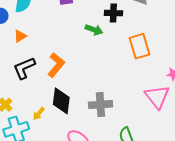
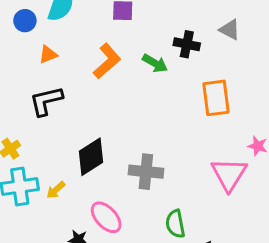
orange L-shape: (56, 65) -> (107, 61), moved
black diamond: (61, 101) -> (91, 157), turned 40
yellow arrow: (39, 114) -> (56, 190), moved

